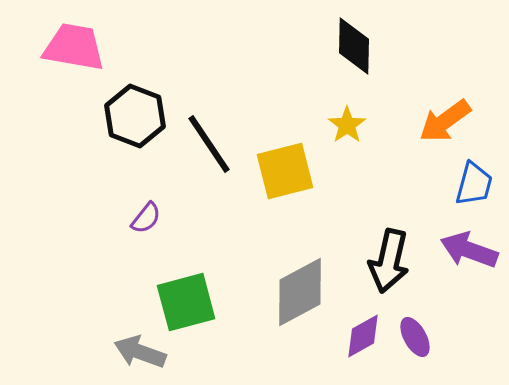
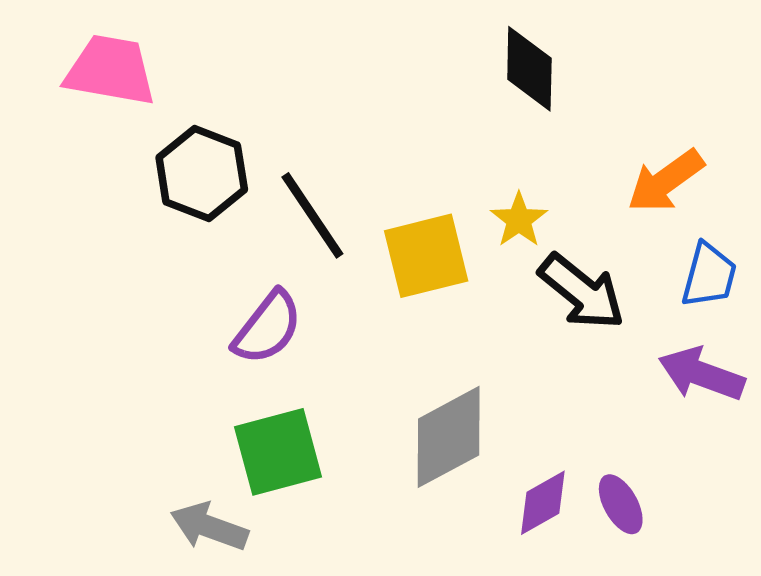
yellow star: (347, 125) -> (519, 220), moved
purple semicircle: (146, 218) -> (268, 328), moved, size x1.6
black arrow: (389, 261) -> (582, 292), moved, turned -64

